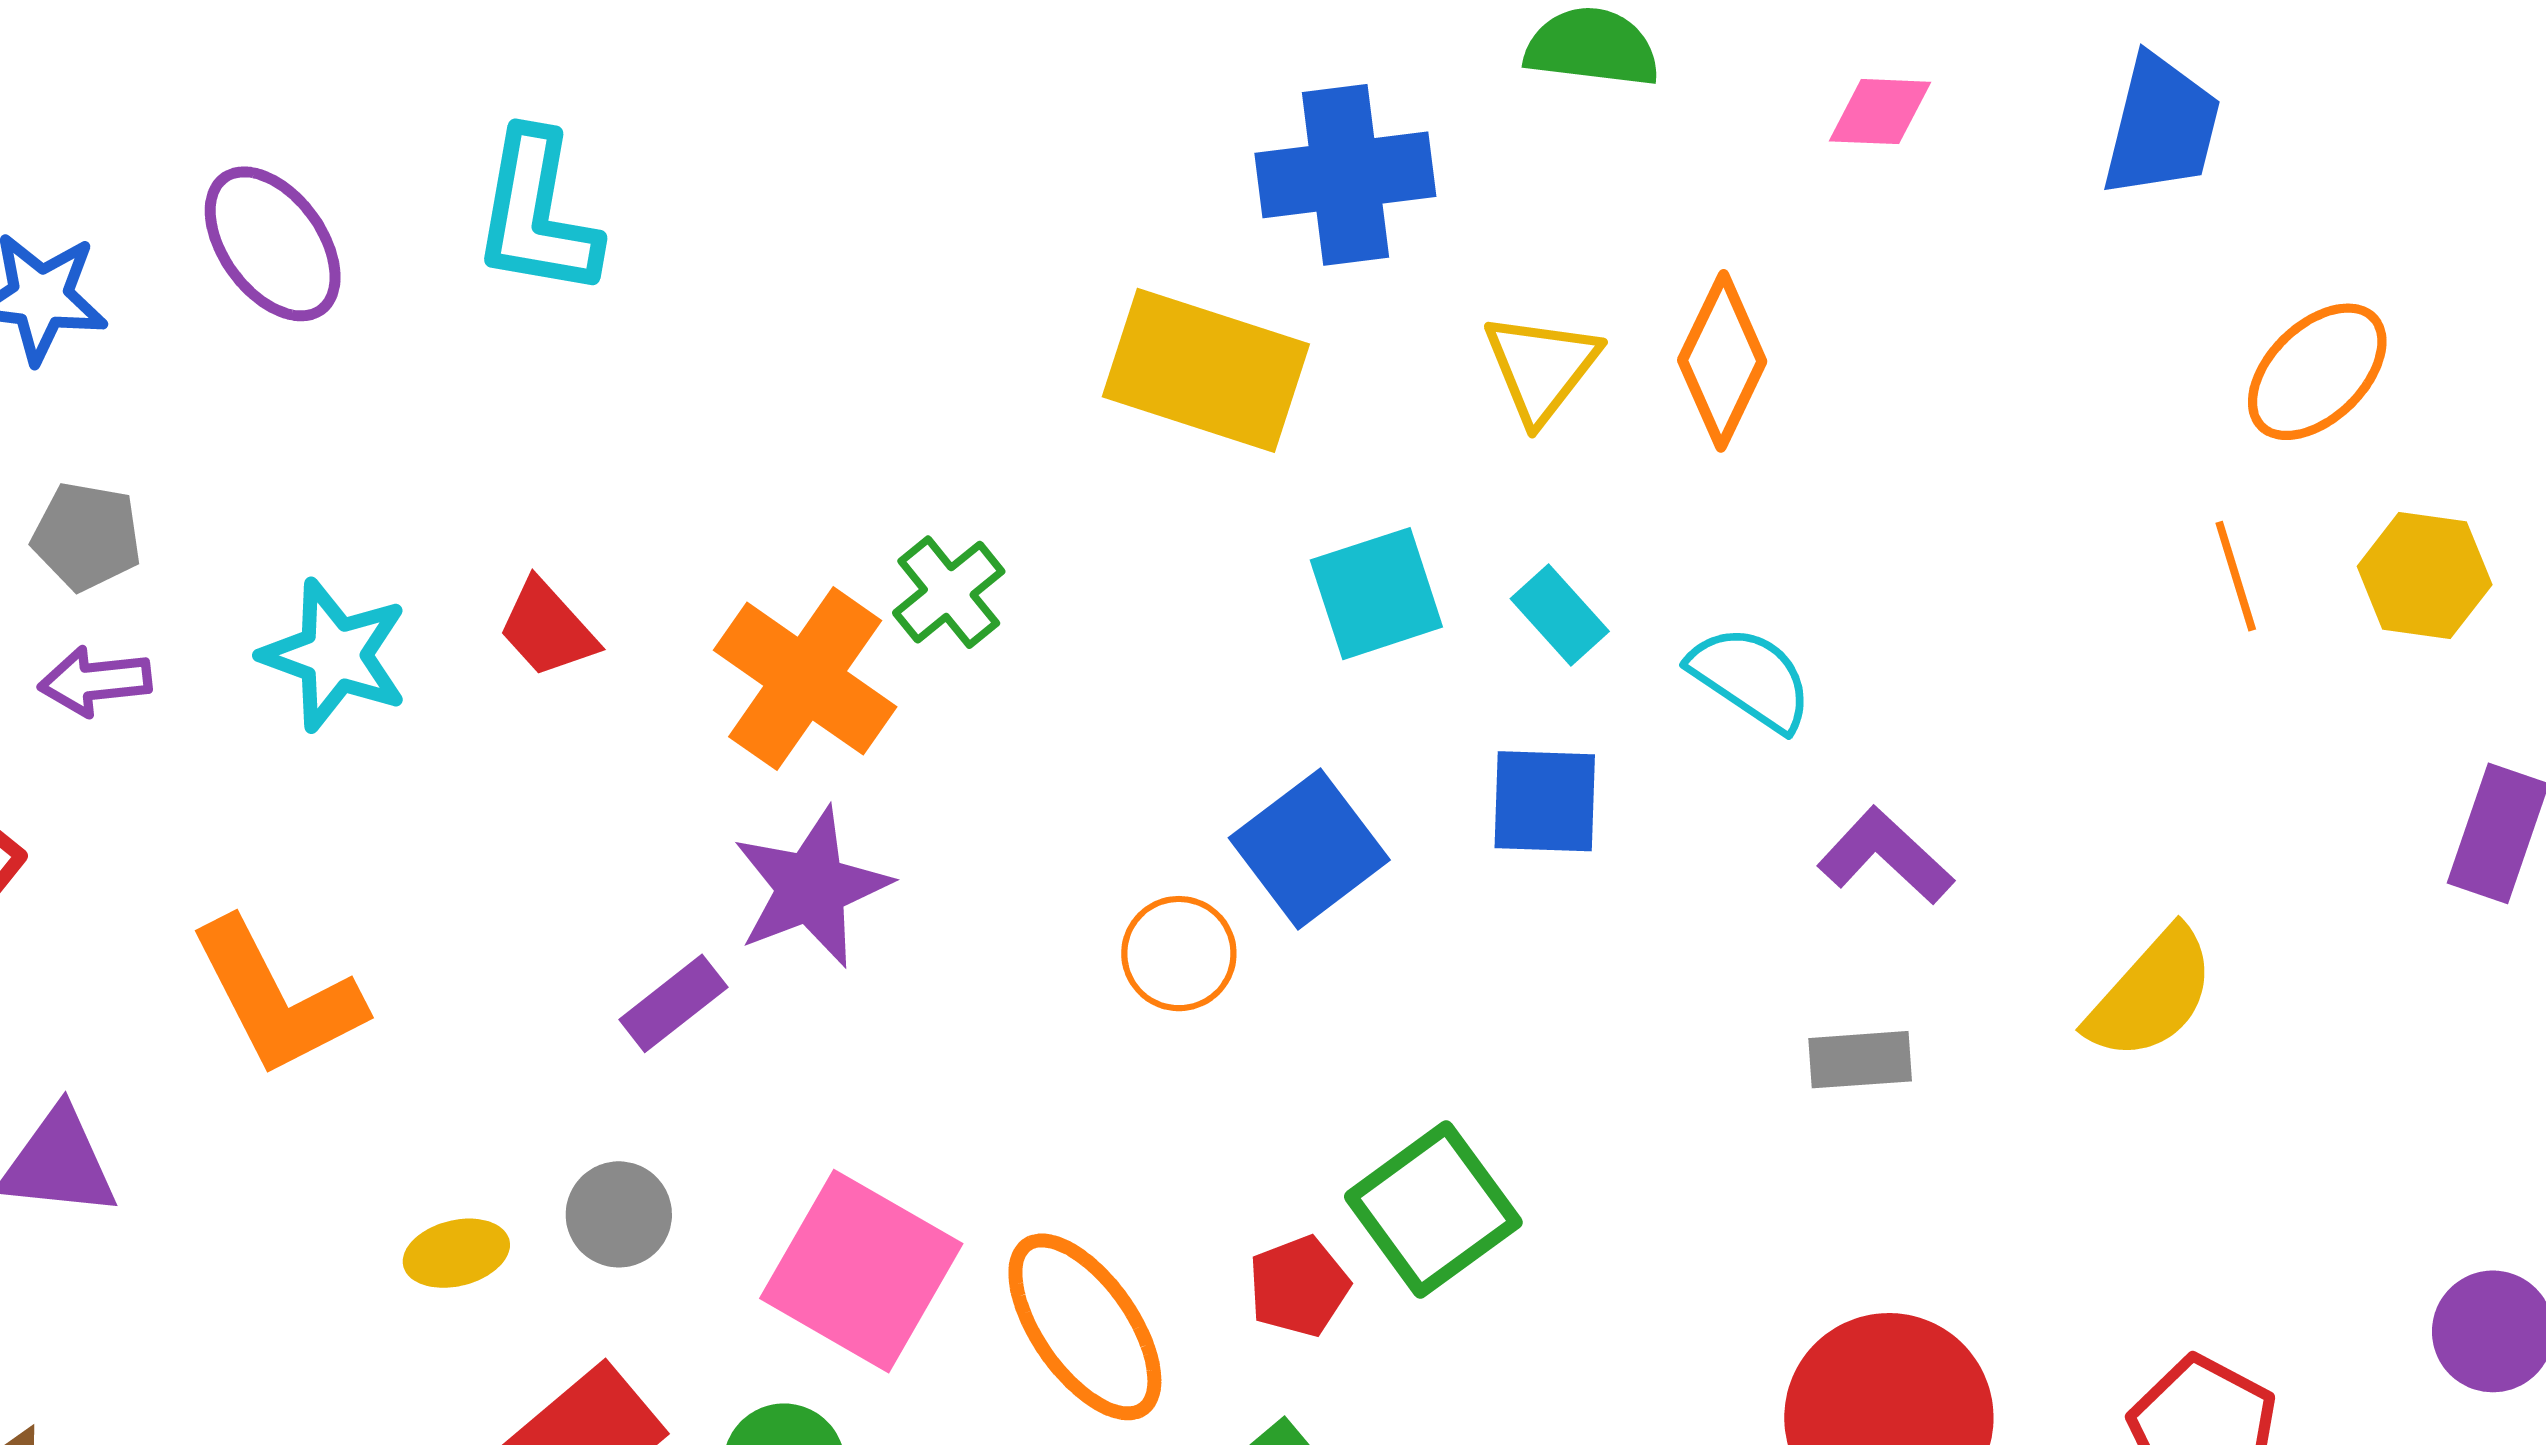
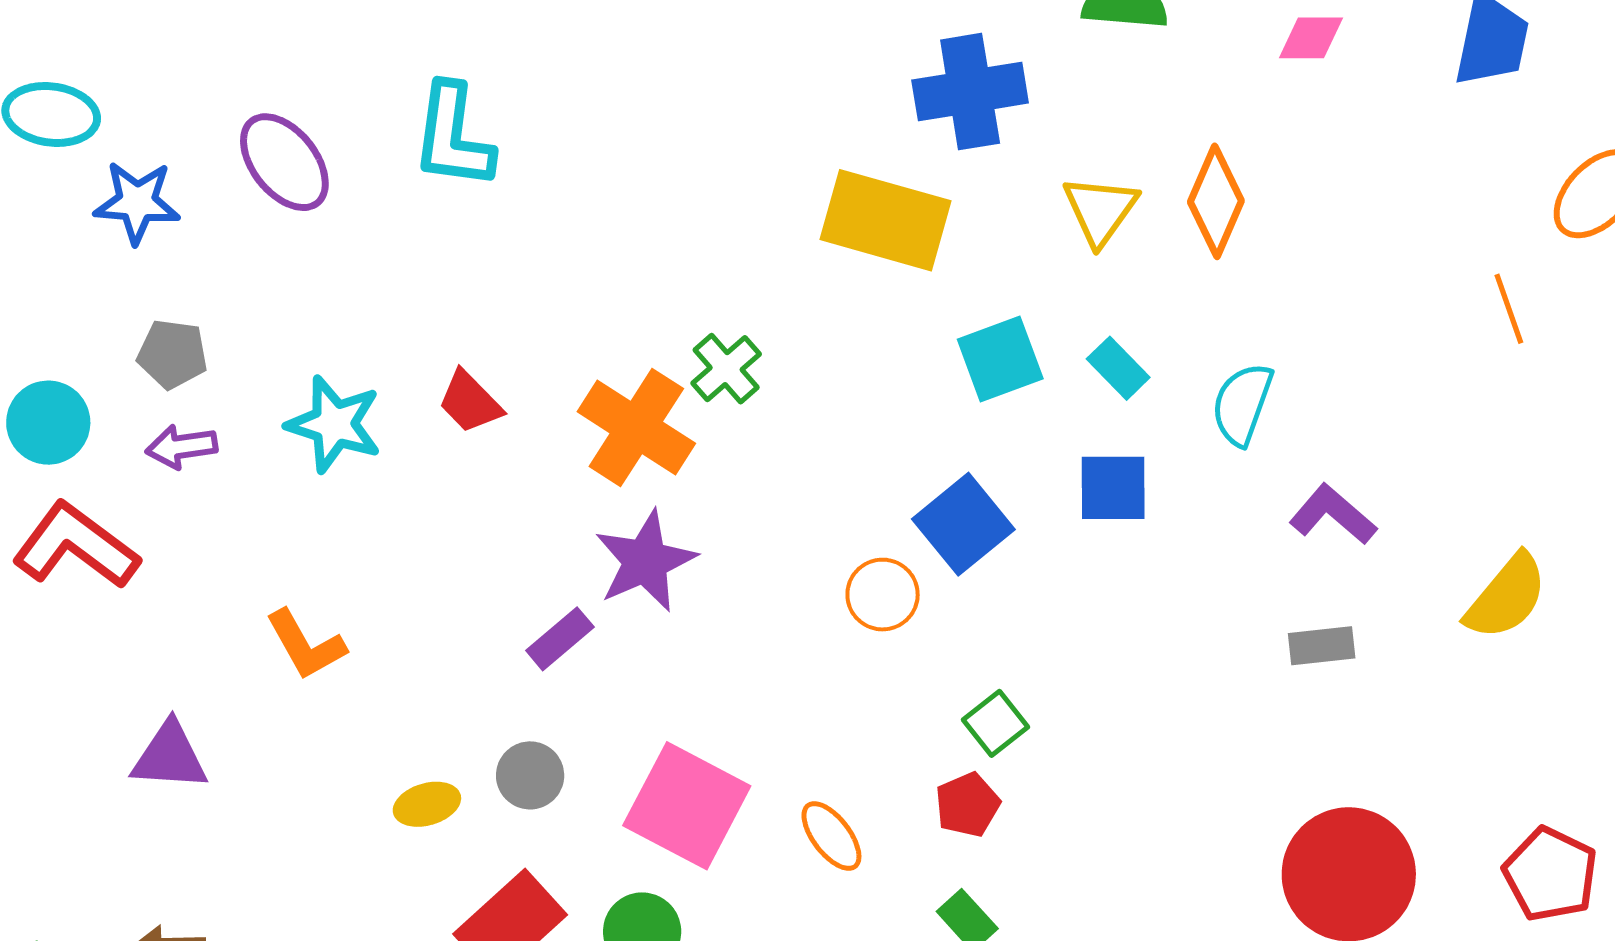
orange line: (2236, 576) -> (1509, 309), moved
cyan semicircle: (1751, 678) -> (1242, 404), turned -102
orange L-shape: (277, 998) -> (306, 645), size x0.7
green square: (1433, 1210) -> (995, 723), moved, size x0.6
orange ellipse: (1085, 1327) -> (831, 836), size x0.6

